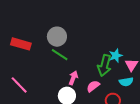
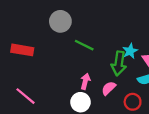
gray circle: (57, 37) -> (60, 21), moved
green line: (60, 55) -> (84, 45), moved

